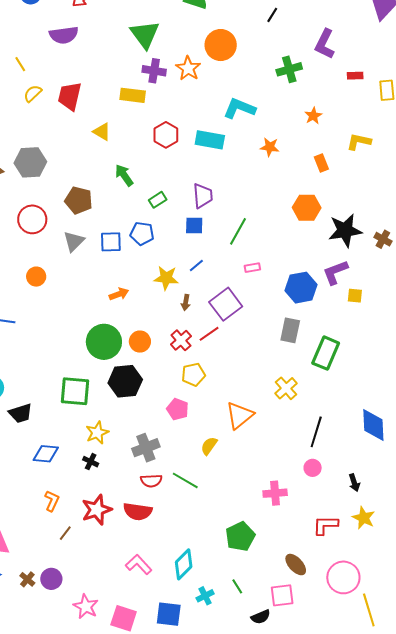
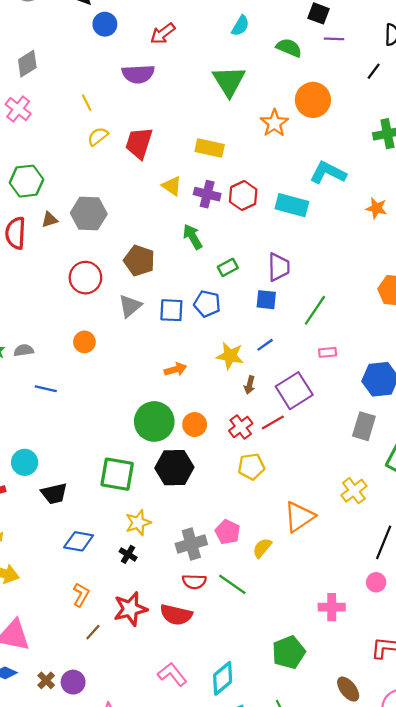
purple cross: (154, 71) -> (207, 194), moved
orange star: (270, 147) -> (376, 208), moved
pink pentagon: (178, 409) -> (228, 532), moved

